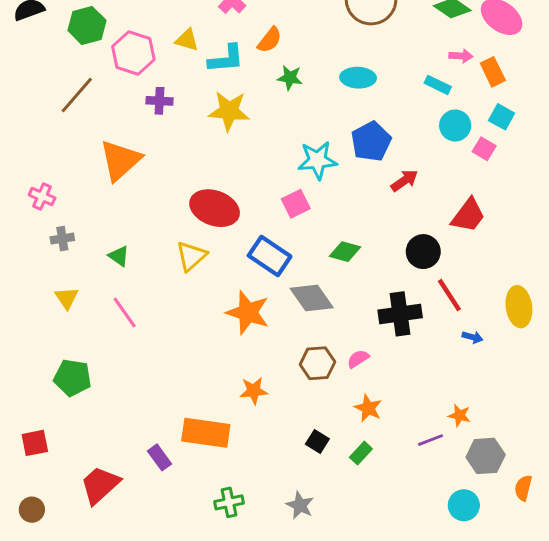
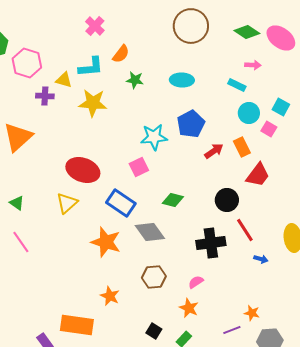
yellow triangle: (187, 40) -> (64, 80), moved
orange rectangle: (493, 72) -> (242, 147), moved
pink semicircle: (358, 359) -> (196, 282), moved
orange star: (254, 391) -> (110, 296), turned 30

